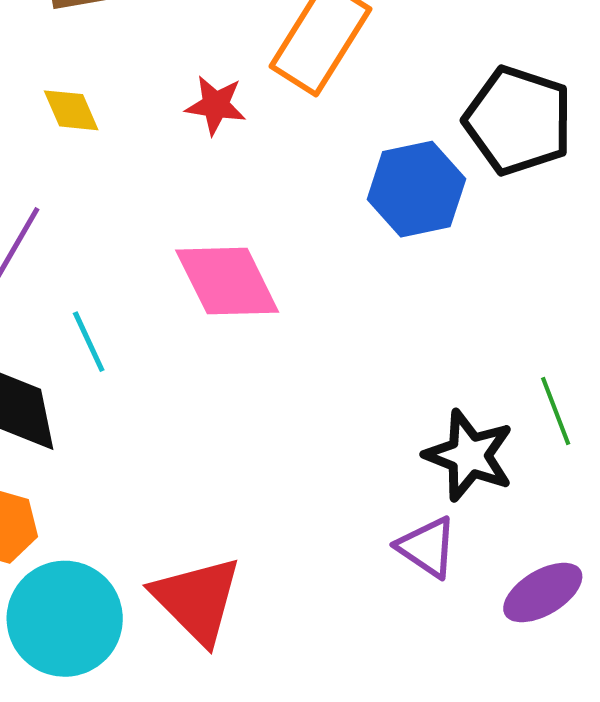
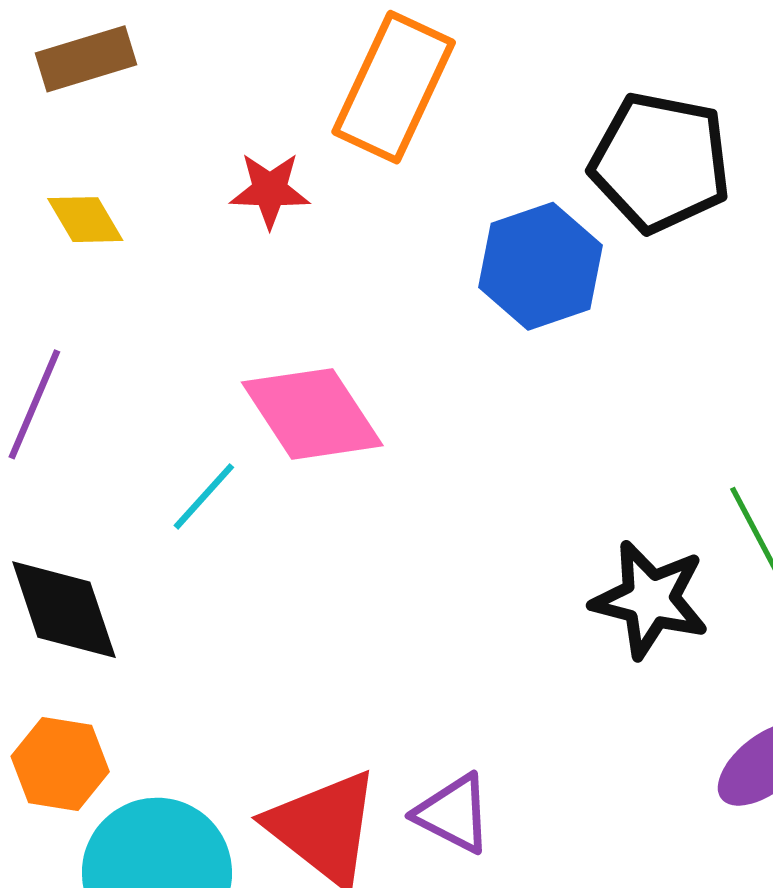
cyan line: (89, 342) -> (204, 496), moved, turned 74
purple triangle: (427, 547) -> (453, 814), moved

